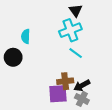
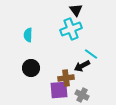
cyan line: (76, 53) -> (91, 54), moved
black circle: (13, 57) -> (31, 68), moved
black arrow: (82, 85) -> (82, 66), moved

